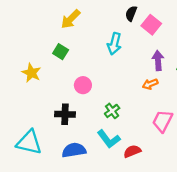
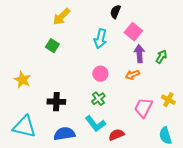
pink square: (151, 25) -> (133, 32), moved
yellow star: (31, 73) -> (22, 80), moved
pink circle: (83, 85) -> (100, 74), moved

